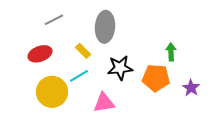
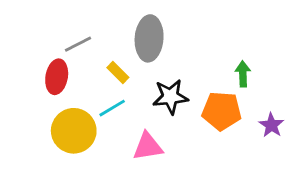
gray line: (54, 20) -> (78, 44), moved
red ellipse: (40, 54) -> (57, 77), turned -60

